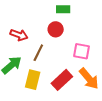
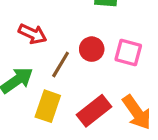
red circle: (56, 29) -> (92, 49), moved
pink square: (81, 51) -> (128, 53), moved

